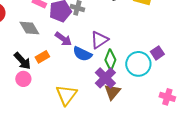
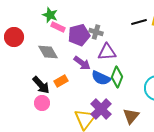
purple triangle: (99, 40) -> (107, 52), moved, turned 30
green diamond: (110, 60) -> (117, 77), moved
purple cross: (105, 78) -> (101, 109), moved

